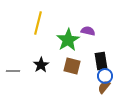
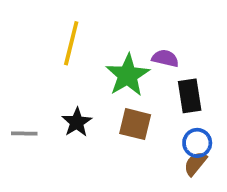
black rectangle: (101, 61) -> (190, 96), moved

